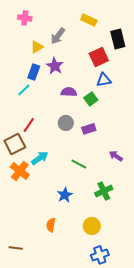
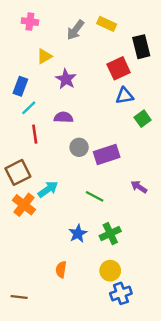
gray arrow: (58, 36) -> (75, 30), moved
blue rectangle: (34, 72) -> (20, 86), moved
purple semicircle: (69, 92) -> (63, 117), moved
green square: (91, 99) -> (143, 119), moved
red line: (29, 125) -> (35, 134), moved, turned -42
purple rectangle: (89, 129) -> (107, 154), size x1.5
green cross: (104, 191) -> (110, 234), moved
blue cross: (100, 255) -> (121, 293), moved

